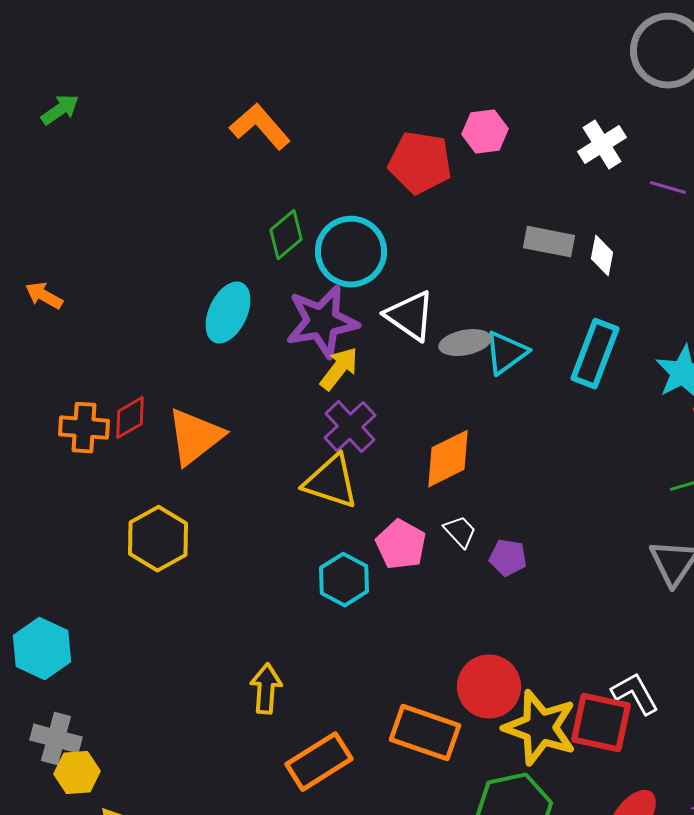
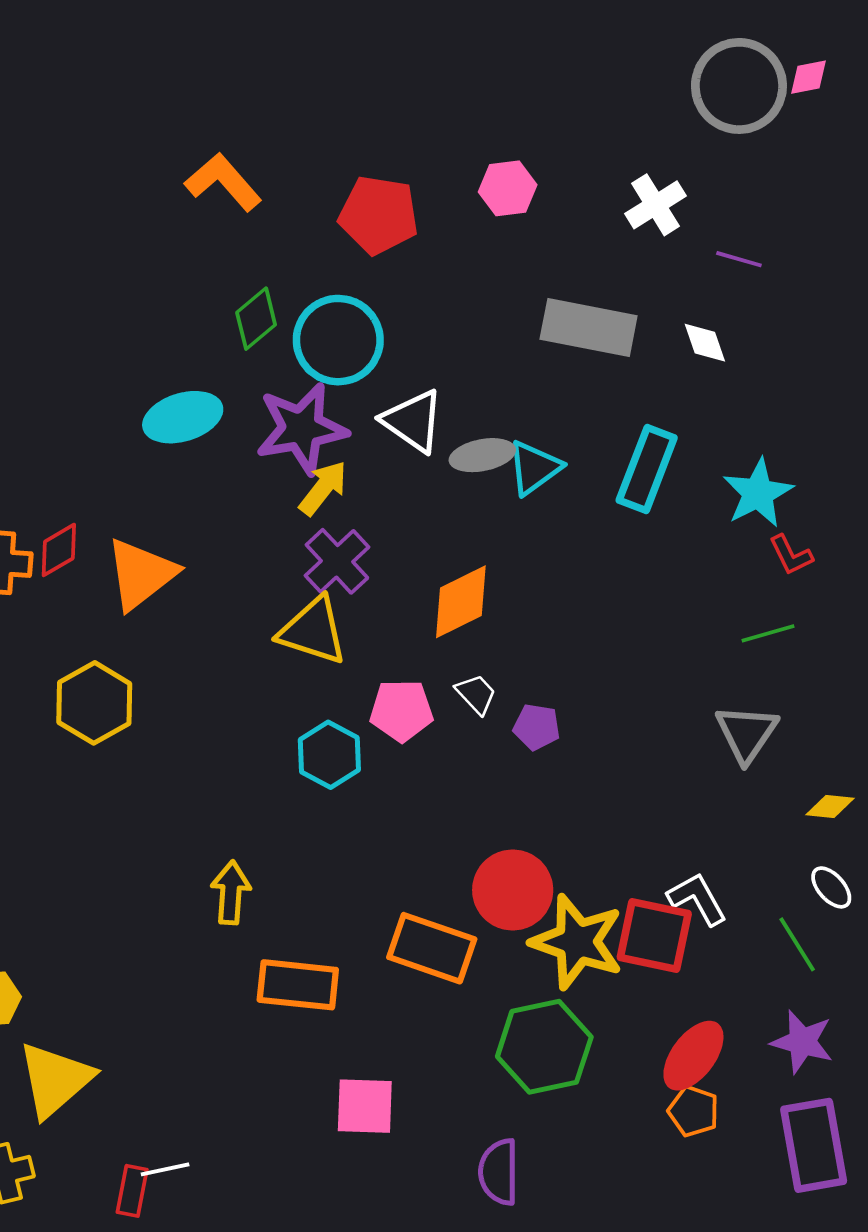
red pentagon: (420, 163) -> (379, 215), moved
gray rectangle: (549, 242) -> (589, 327), size x1.5
white diamond: (602, 256) -> (705, 343), moved, turned -30
cyan ellipse: (228, 313) -> (183, 417), turned 48
pink pentagon: (401, 545) -> (401, 710), turned -30
orange rectangle: (319, 762) -> (298, 985), turned 38

